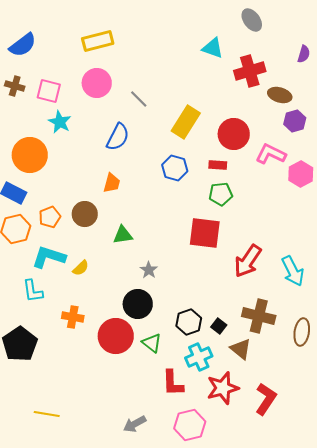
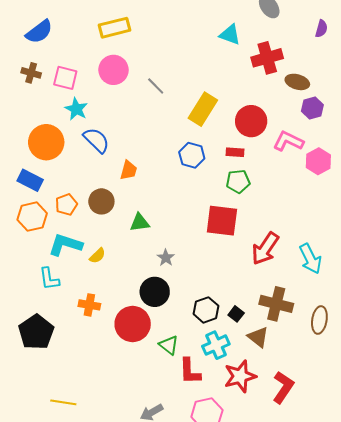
purple semicircle: (304, 54) -> (321, 29), moved
blue semicircle: (118, 137) -> (96, 140), moved, turned -72
green triangle: (152, 343) -> (169, 345), moved

